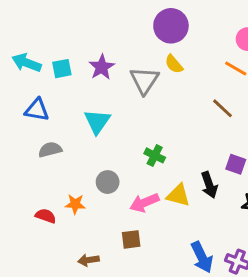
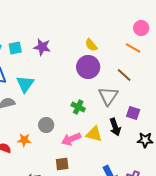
purple circle: (171, 26) -> (88, 67), moved
purple star: (102, 67) -> (42, 47), turned -30
gray triangle: (144, 80) -> (108, 96), moved
cyan triangle: (97, 122) -> (25, 84), moved

